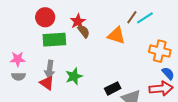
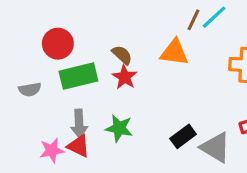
red star: (78, 21) -> (125, 77), moved
pink star: (18, 59) -> (52, 150), moved
gray semicircle: (18, 76) -> (30, 89), moved
green star: (74, 76) -> (119, 128), turned -30

